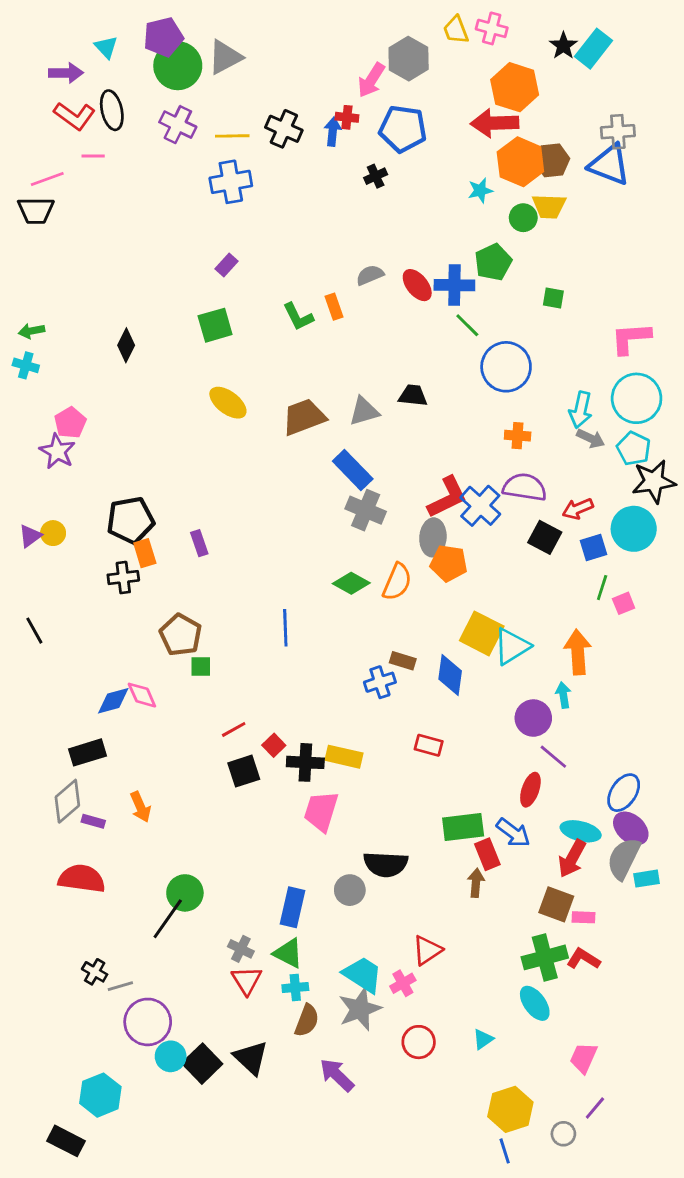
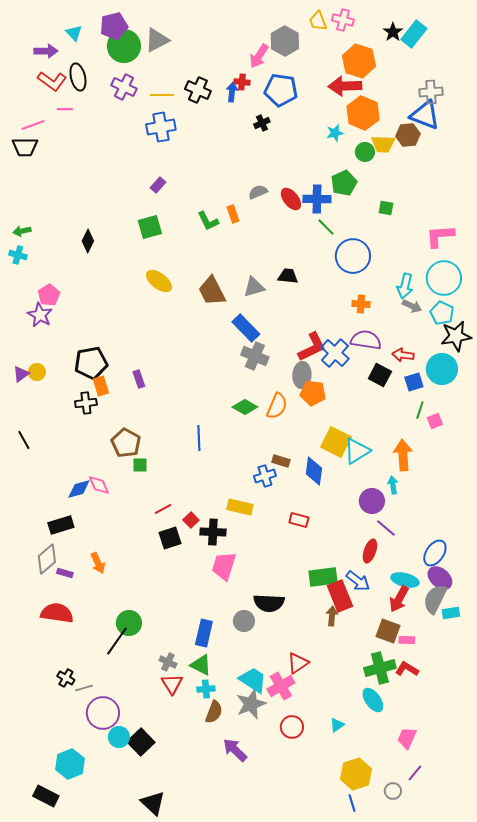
brown hexagon: (552, 160) -> (408, 135), moved
brown trapezoid: (304, 417) -> (212, 291), turned -96
red arrow: (578, 509) -> (403, 355), turned 30
yellow rectangle: (344, 757) -> (240, 507), moved
red rectangle: (487, 854) -> (340, 596), size x1.4
pink cross: (403, 983) -> (281, 686), size x1.5
black triangle: (251, 1058) -> (153, 803), moved

